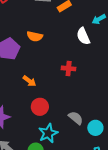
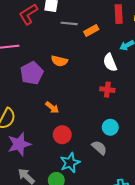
red cross: (69, 68) -> (107, 90), moved
cyan circle: (95, 128) -> (110, 127), moved

